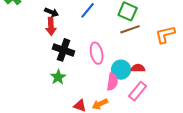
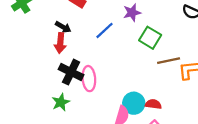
brown line: (130, 29) -> (169, 61), moved
pink ellipse: (97, 53) -> (89, 79), moved

